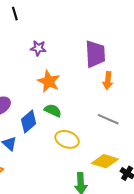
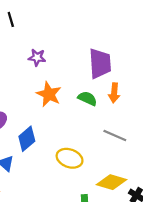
green semicircle: (53, 111) -> (87, 98), moved

